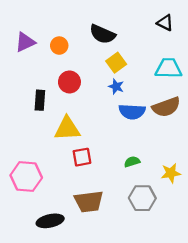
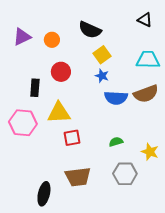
yellow star: (171, 173) -> (150, 152), turned 30
pink hexagon: (26, 176) -> (23, 123), moved
black ellipse: (50, 221) -> (44, 194), turned -65

